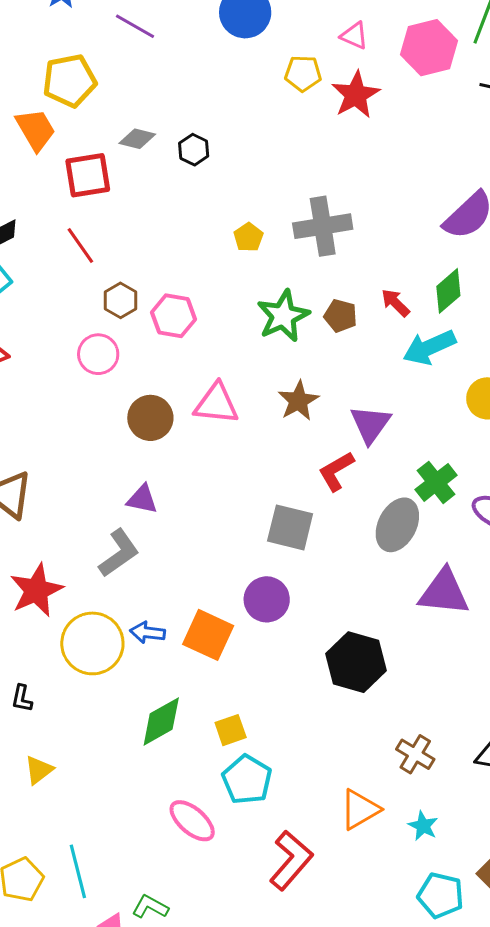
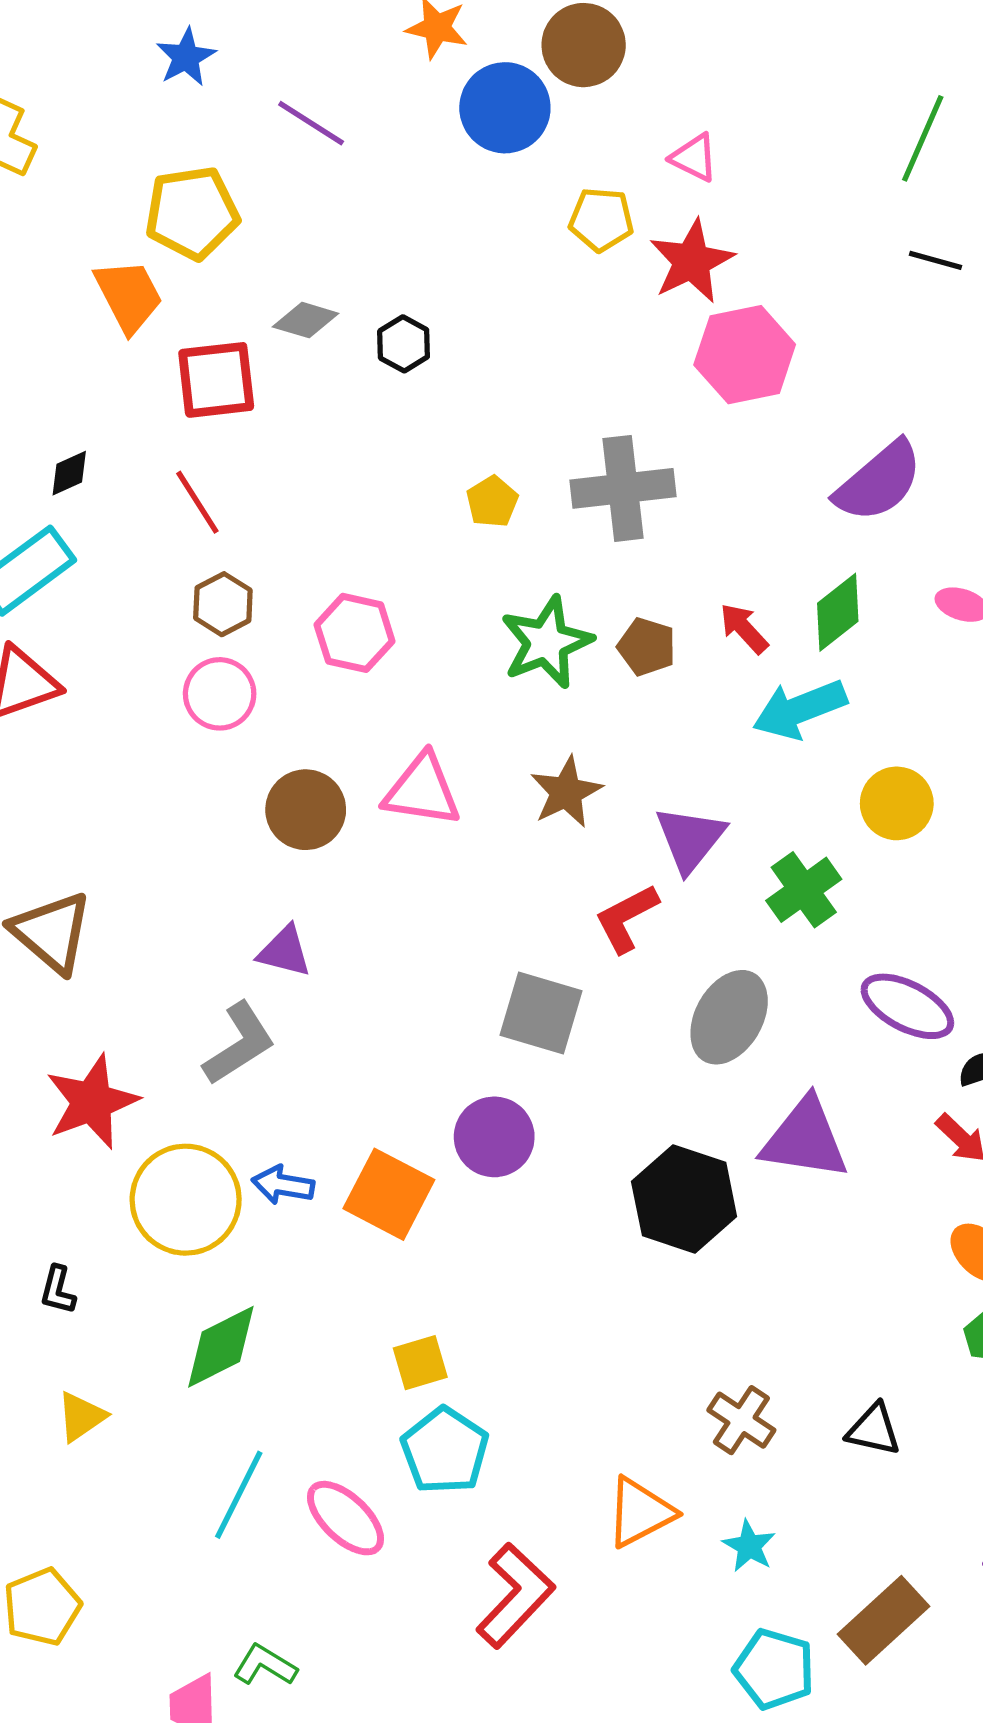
pink hexagon: (429, 48) -> (745, 355), moved
brown hexagon: (121, 300) -> (223, 604), moved
green cross: (436, 482) -> (804, 890), moved
black hexagon: (356, 662) -> (684, 1199), moved
green diamond: (161, 721) -> (221, 1347), moved
cyan line: (78, 871) -> (239, 1495), moved, turned 38

